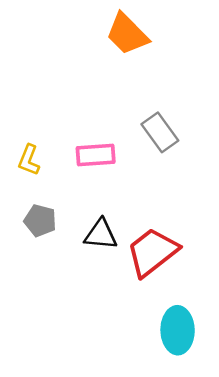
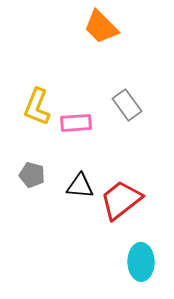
yellow L-shape: (29, 160) -> (37, 107), moved, size x1.5

